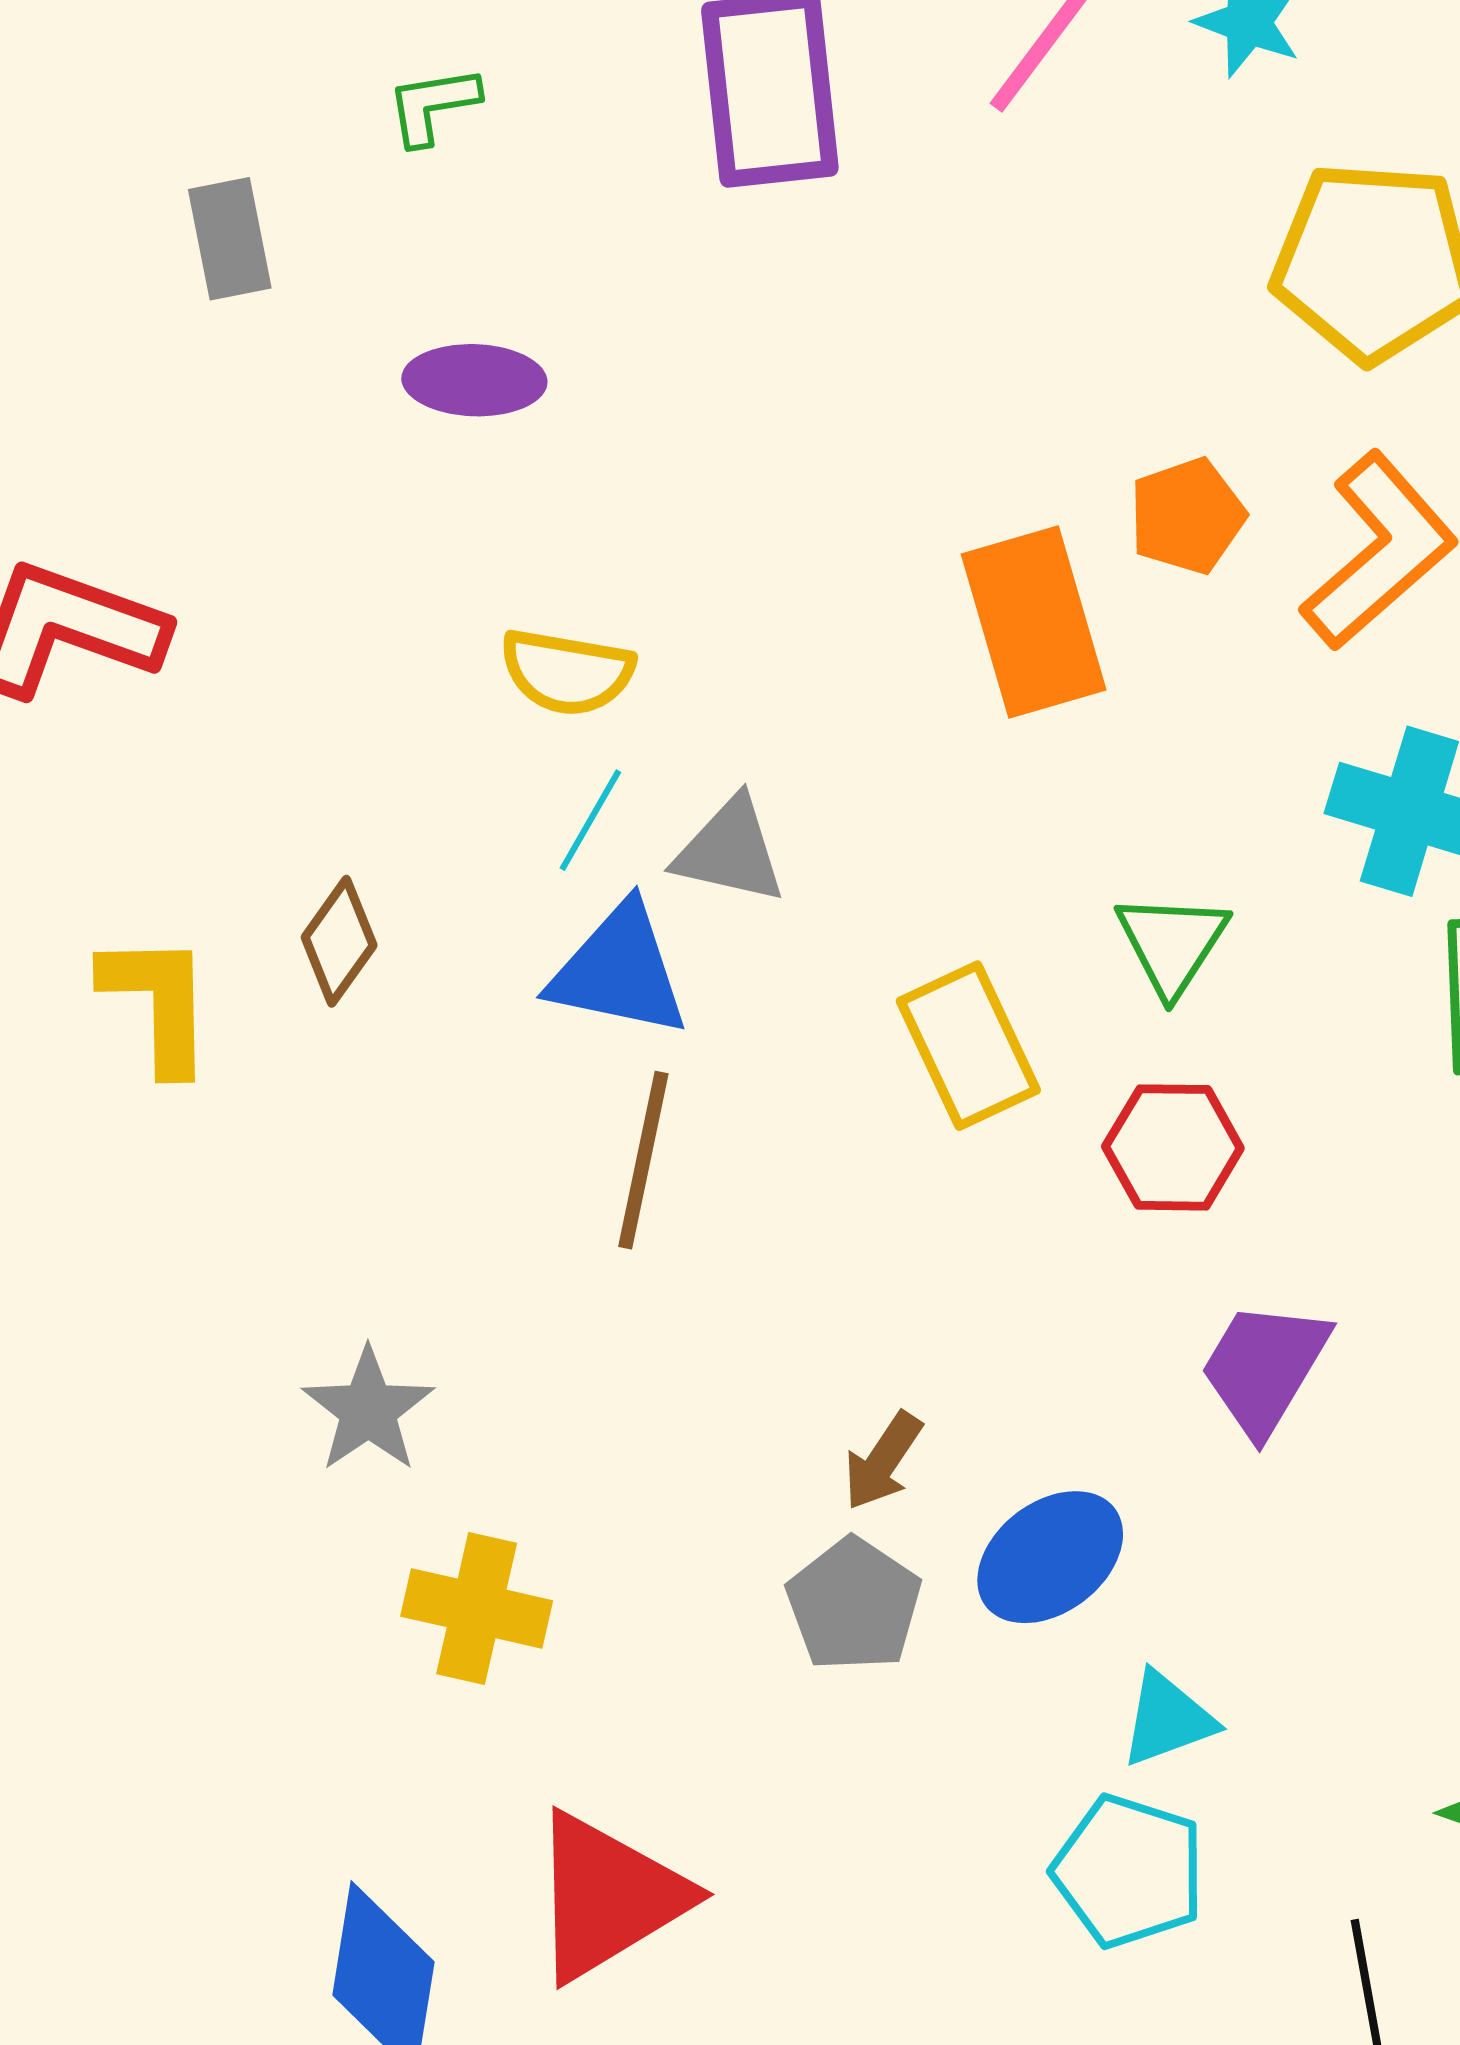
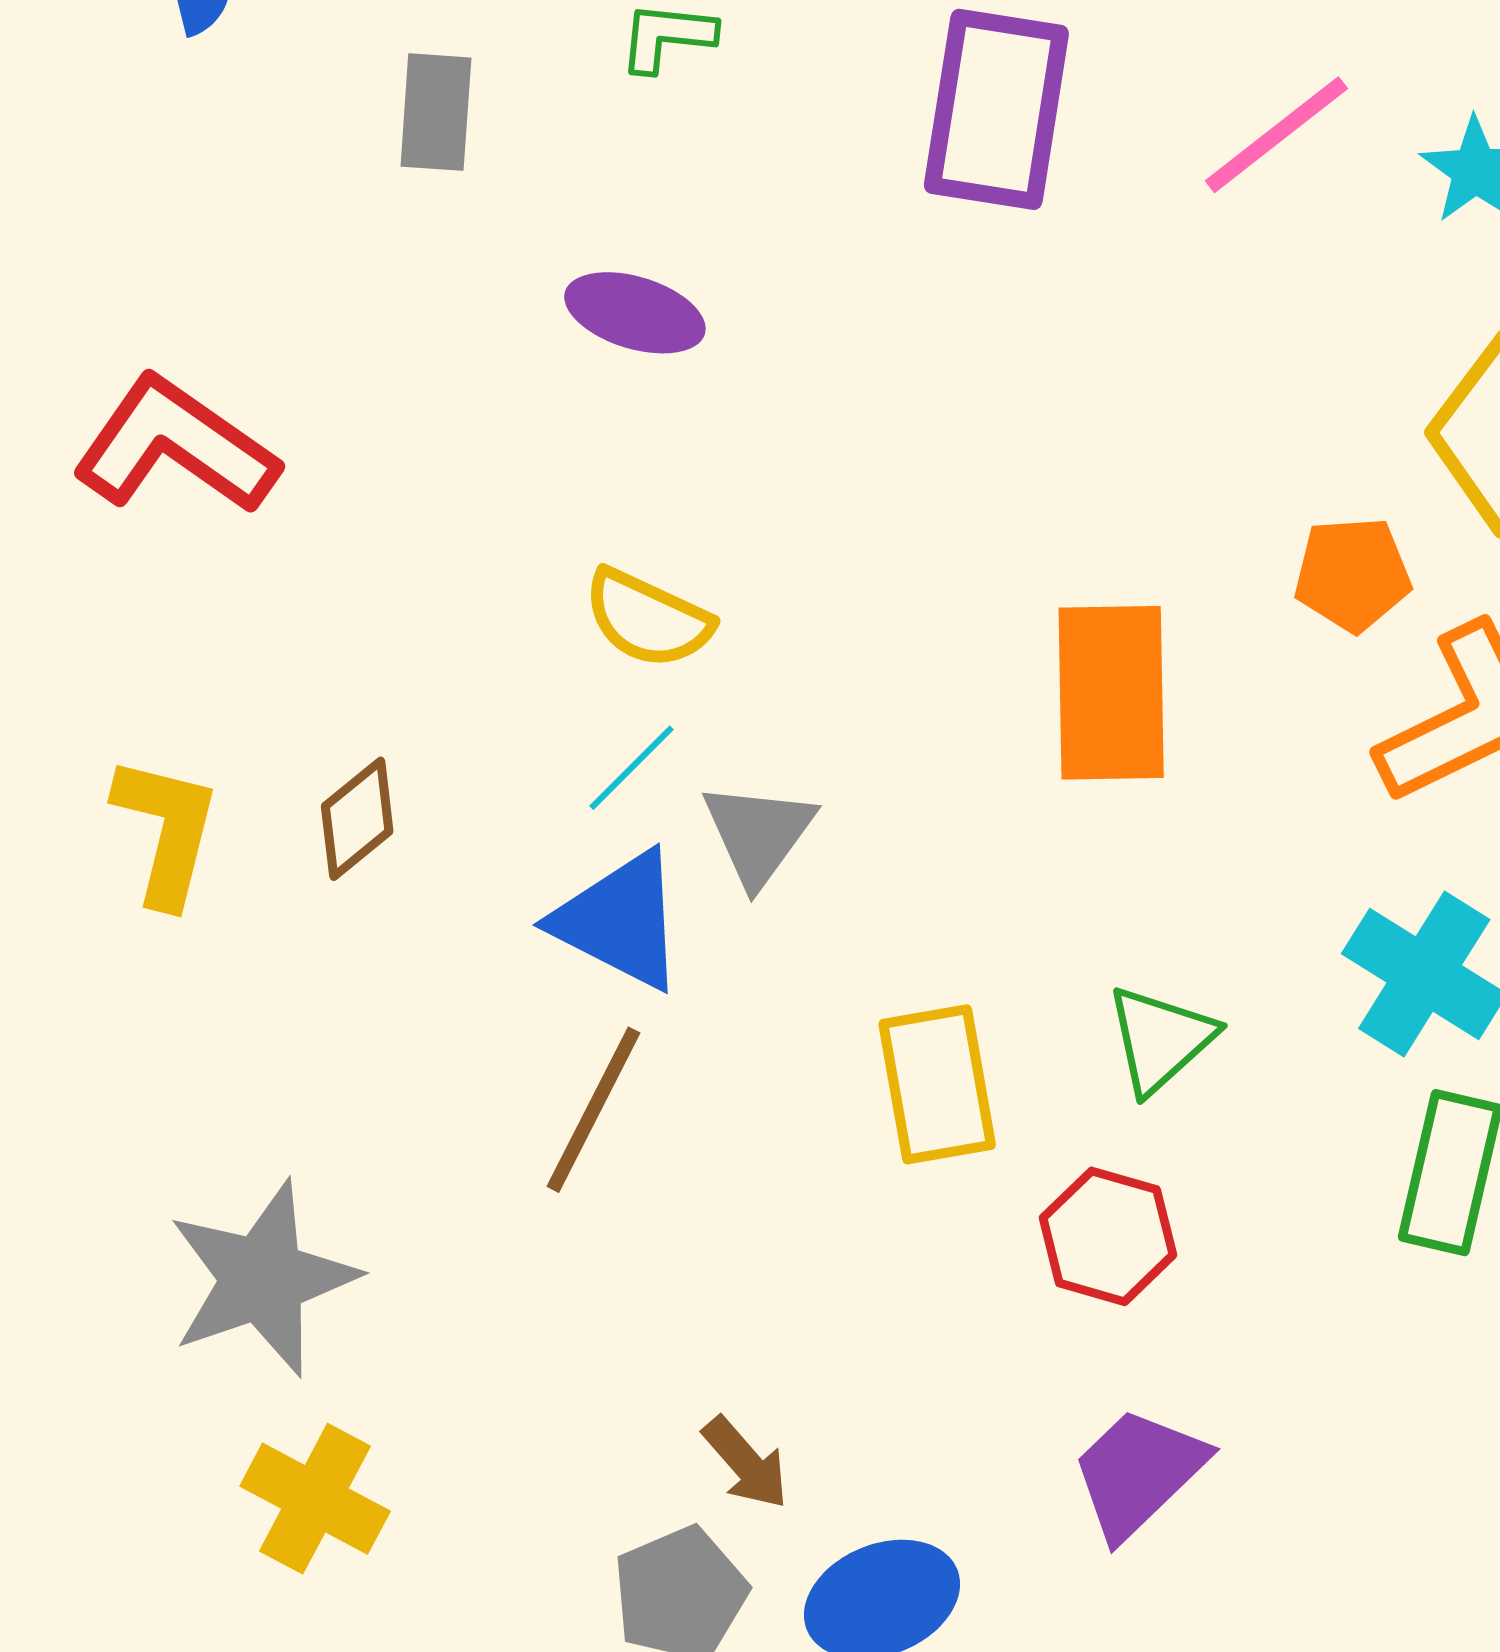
orange pentagon: (1187, 516) -> (1352, 574), moved
gray triangle: (730, 851) -> (758, 834), turned 38
gray star: (368, 1410) -> (262, 1279), size x1.5
brown arrow: (883, 1461) -> (746, 1463), turned -90

